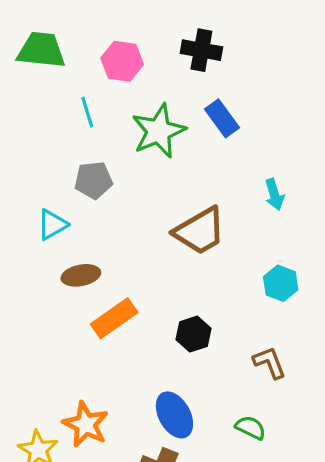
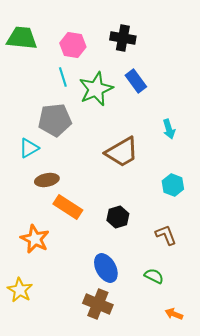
cyan line: (87, 112) -> (63, 77), moved
gray pentagon: (94, 180) -> (55, 120), size x1.4
orange rectangle: (114, 318) -> (68, 207), turned 68
orange star: (86, 424) -> (35, 239), moved

